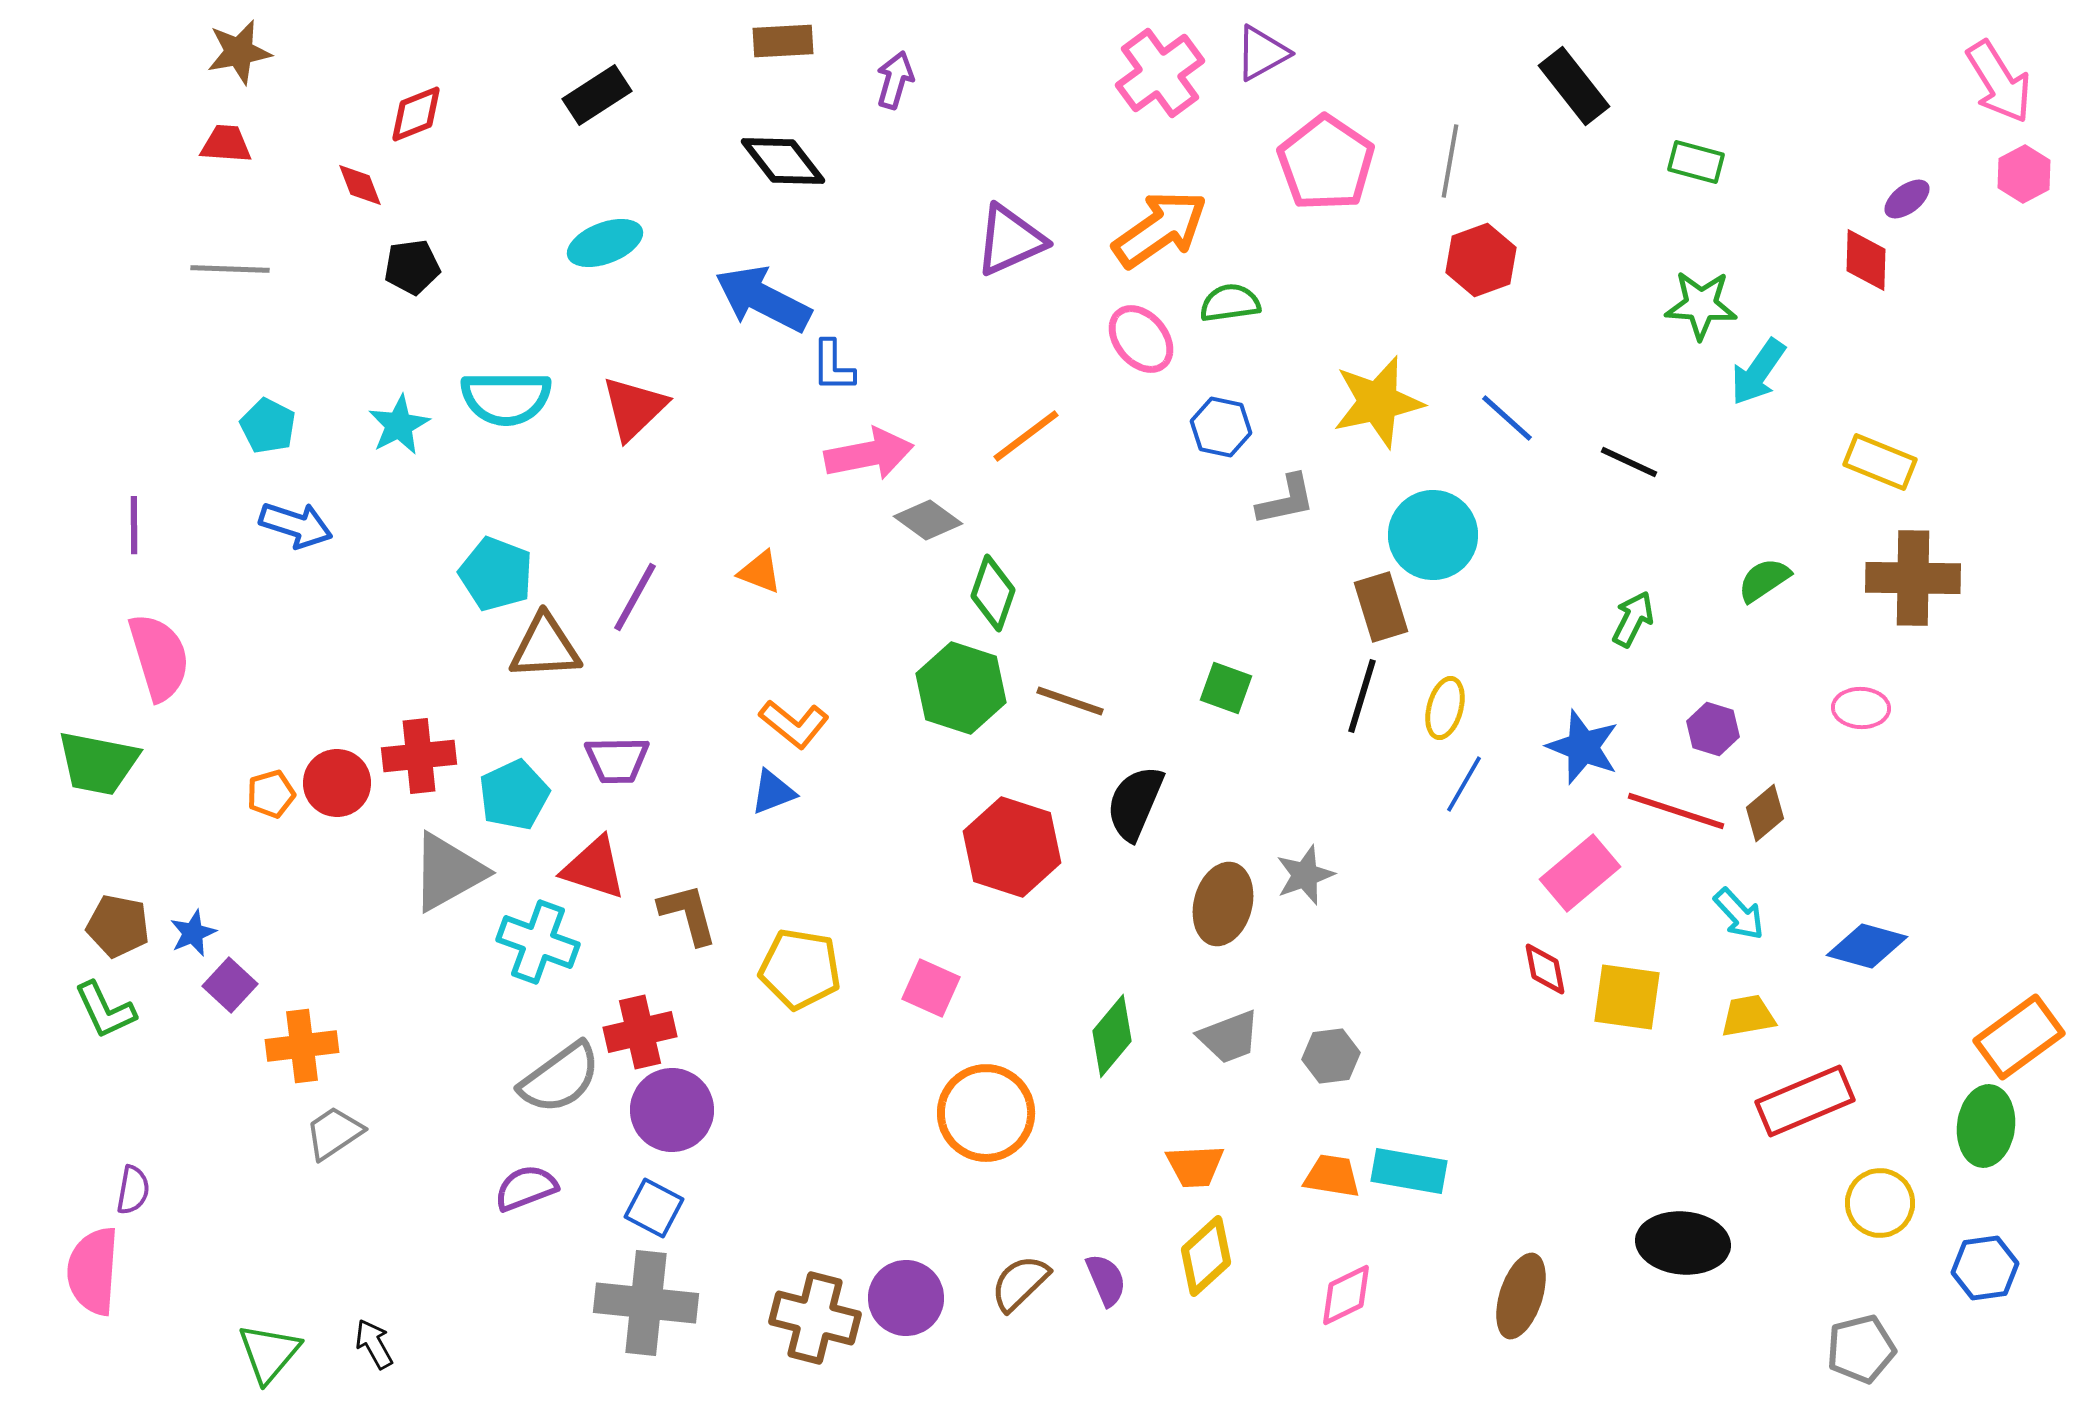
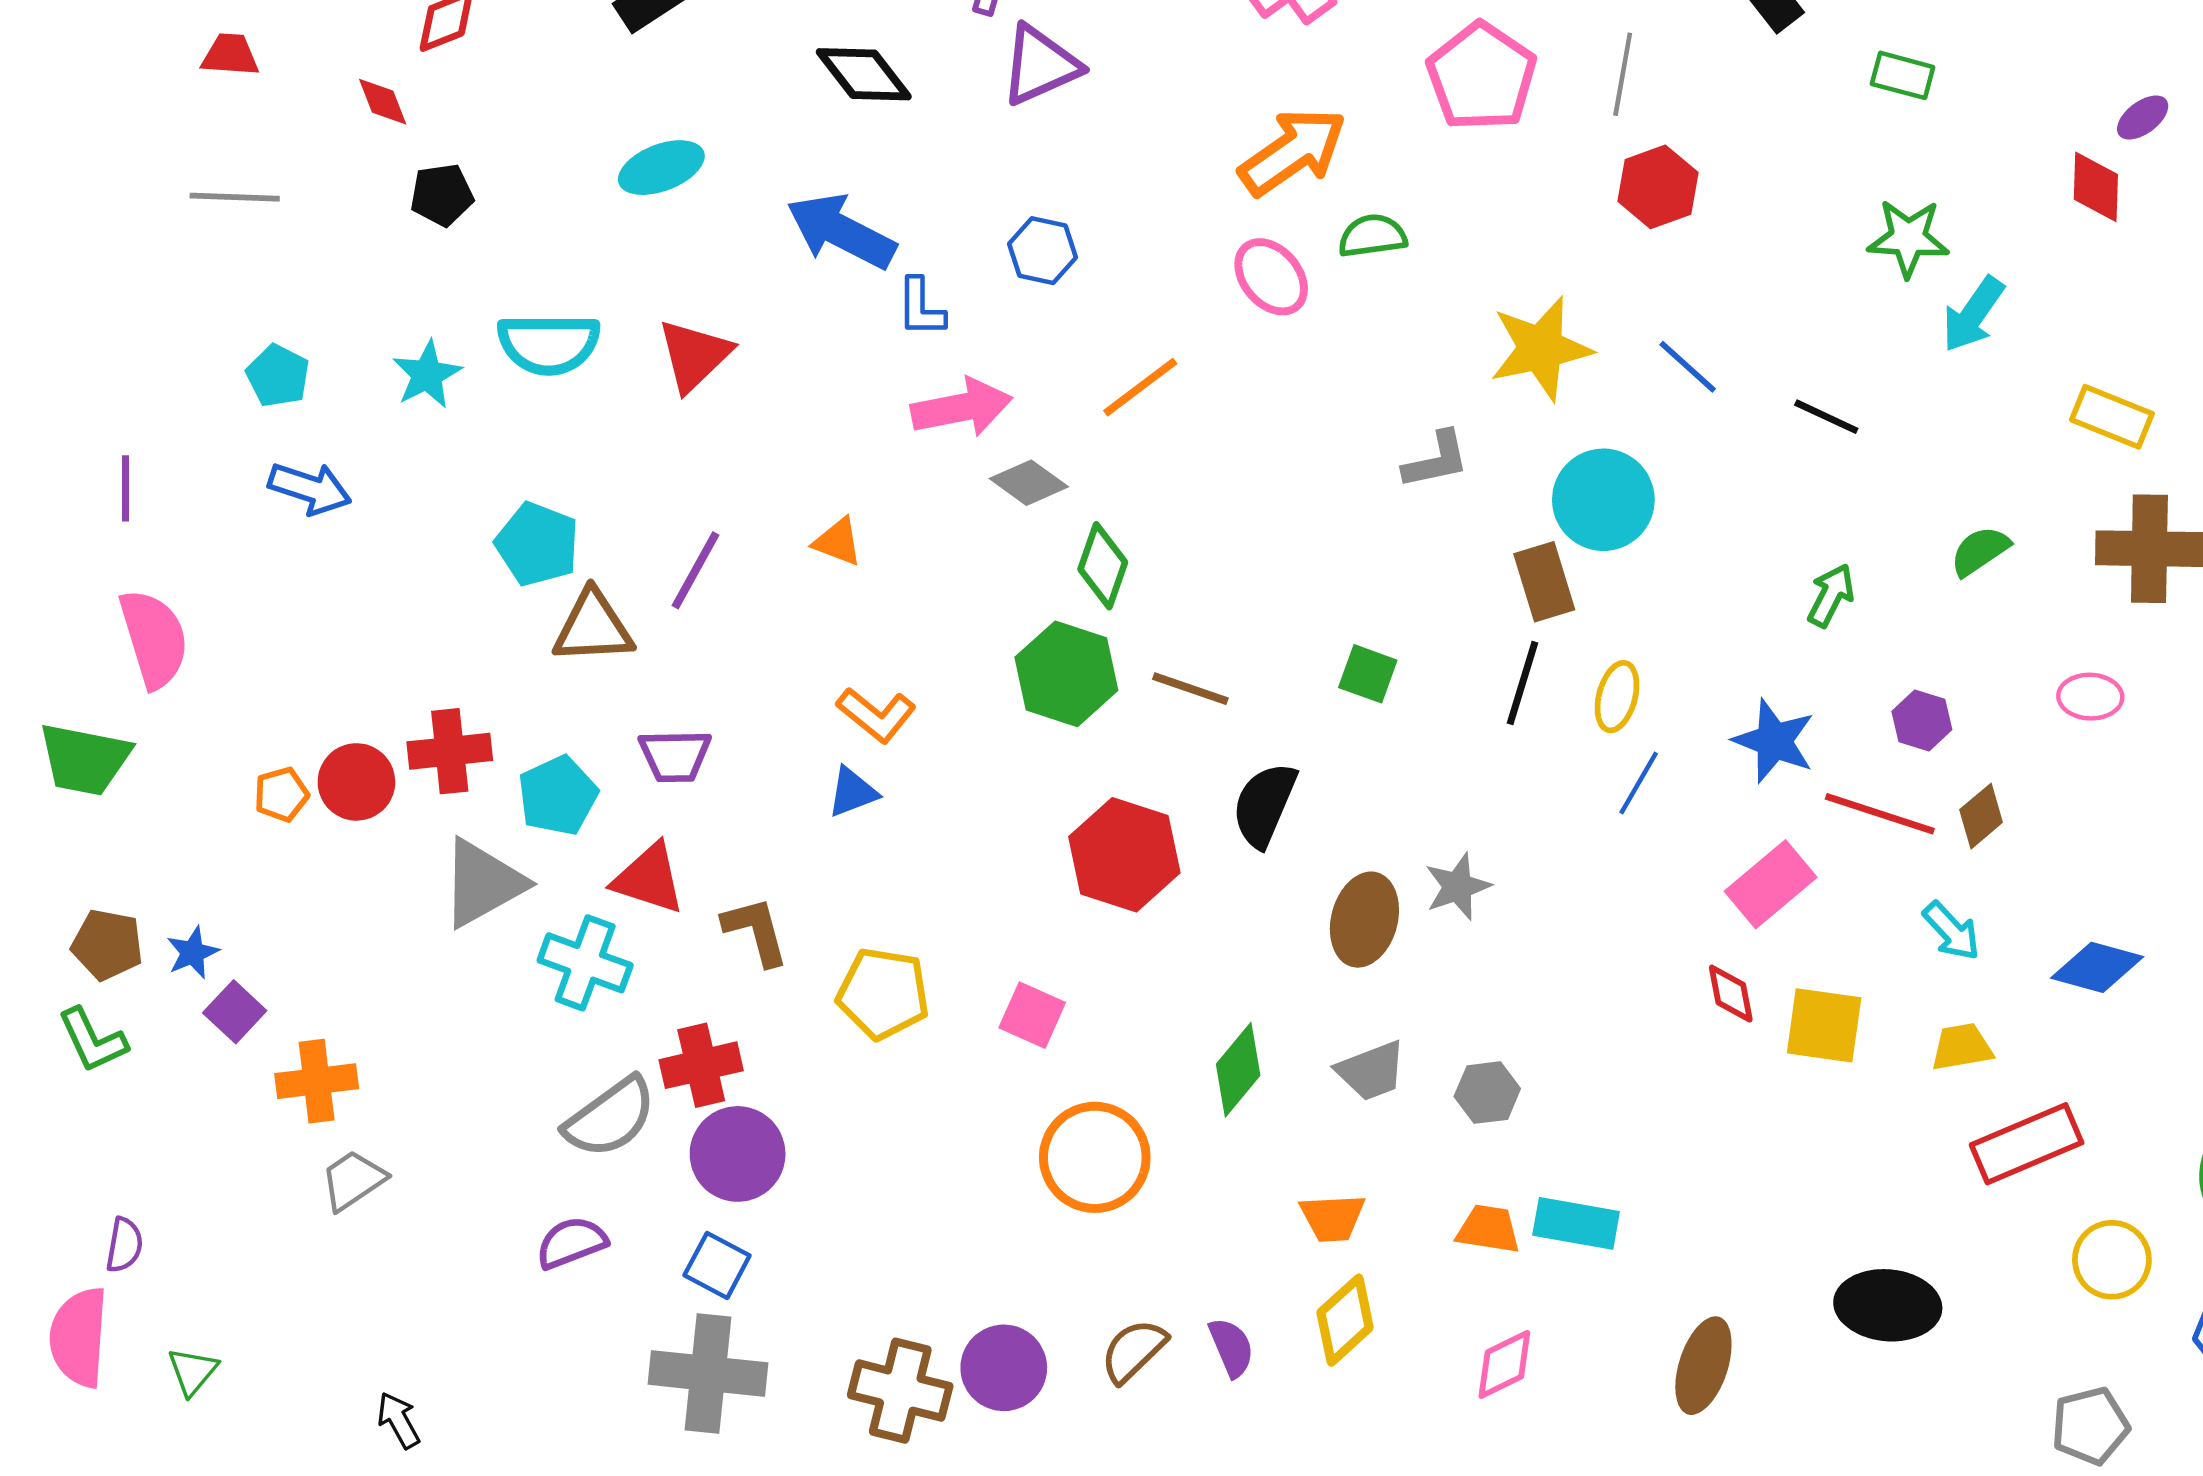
purple triangle: (1010, 240) -> (1040, 65), moved
blue hexagon: (1221, 427) -> (1042, 251), moved
green triangle: (269, 1353) -> (193, 1371), moved, size x0.7

